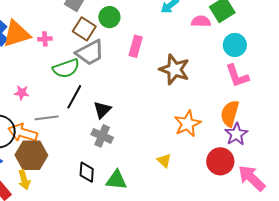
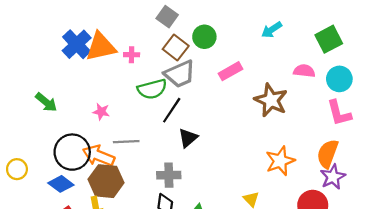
pink semicircle: (201, 21) -> (304, 71), moved
pink rectangle: (136, 46) -> (230, 71), turned 40
black line: (74, 97) -> (172, 110), moved
gray cross: (102, 136) -> (169, 175), moved, turned -30

